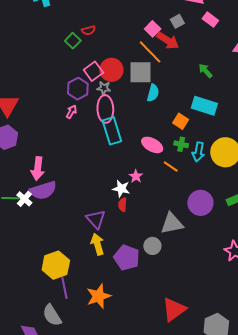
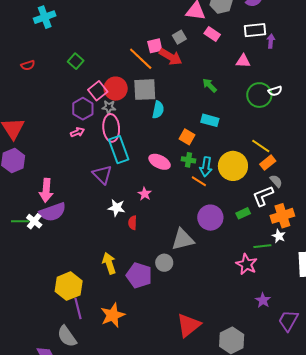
pink square: (153, 29) -> (155, 46), turned 35
red semicircle: (89, 30) -> (28, 65), moved
orange line: (150, 52) -> (141, 59), moved
cyan rectangle: (204, 106) -> (210, 120), size x0.7
pink arrow: (71, 112) -> (77, 132), turned 40
orange line: (171, 167) -> (199, 181), moved
white star: (121, 189) -> (116, 208), moved
purple triangle: (96, 219) -> (102, 175), moved

